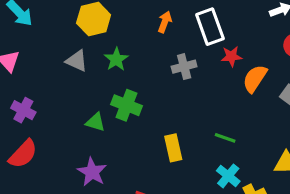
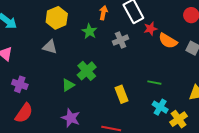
green star: (116, 59) -> (89, 31), moved
orange semicircle: (255, 79) -> (168, 41), turned -84
green cross: (126, 105) -> (87, 71), turned 36
green triangle: (96, 122) -> (68, 85), turned -40

